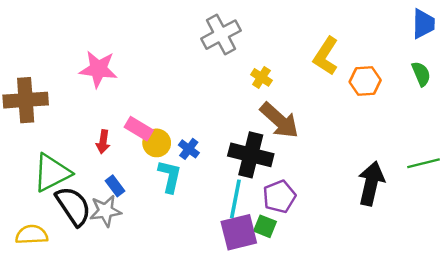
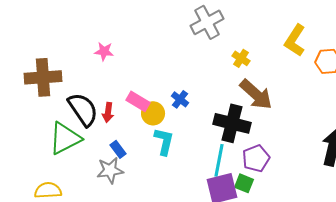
pink star: (98, 69) -> (104, 51), size x0.6
blue cross: (189, 149) -> (180, 99), moved
black semicircle: (73, 206) -> (83, 109), moved

